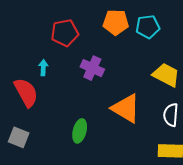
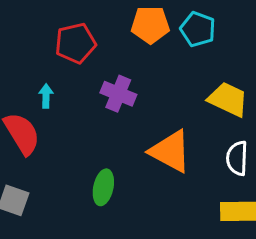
cyan pentagon: (148, 27) -> (198, 29), turned 30

